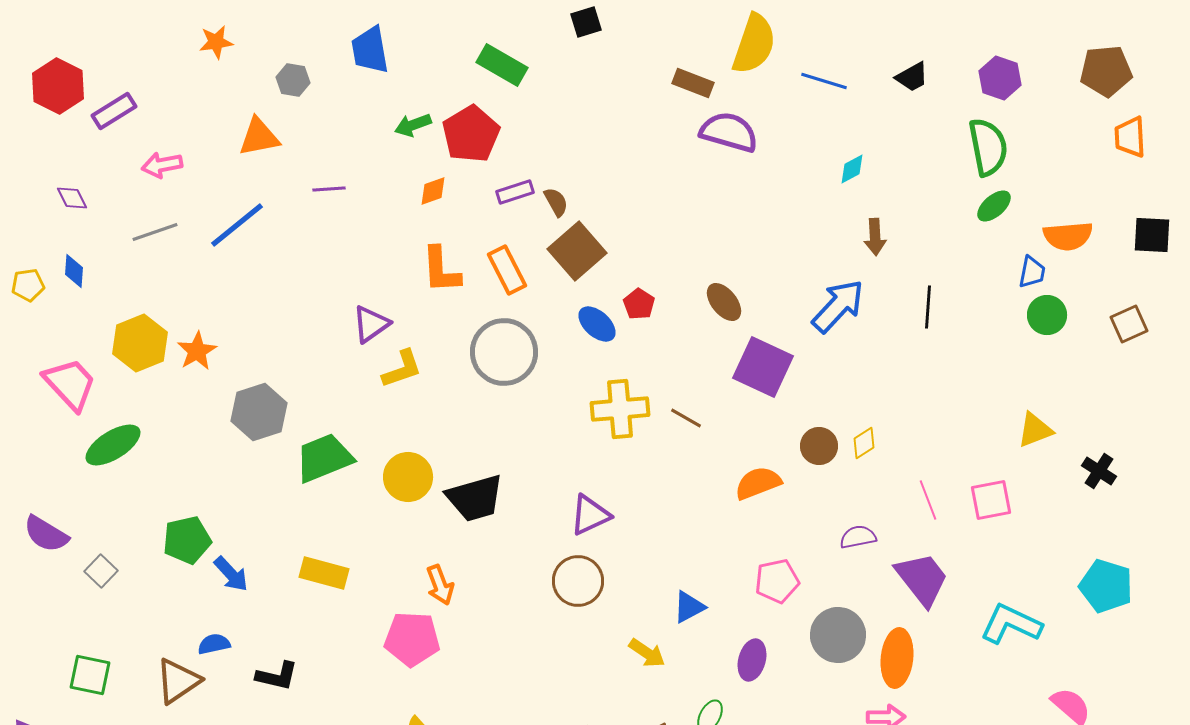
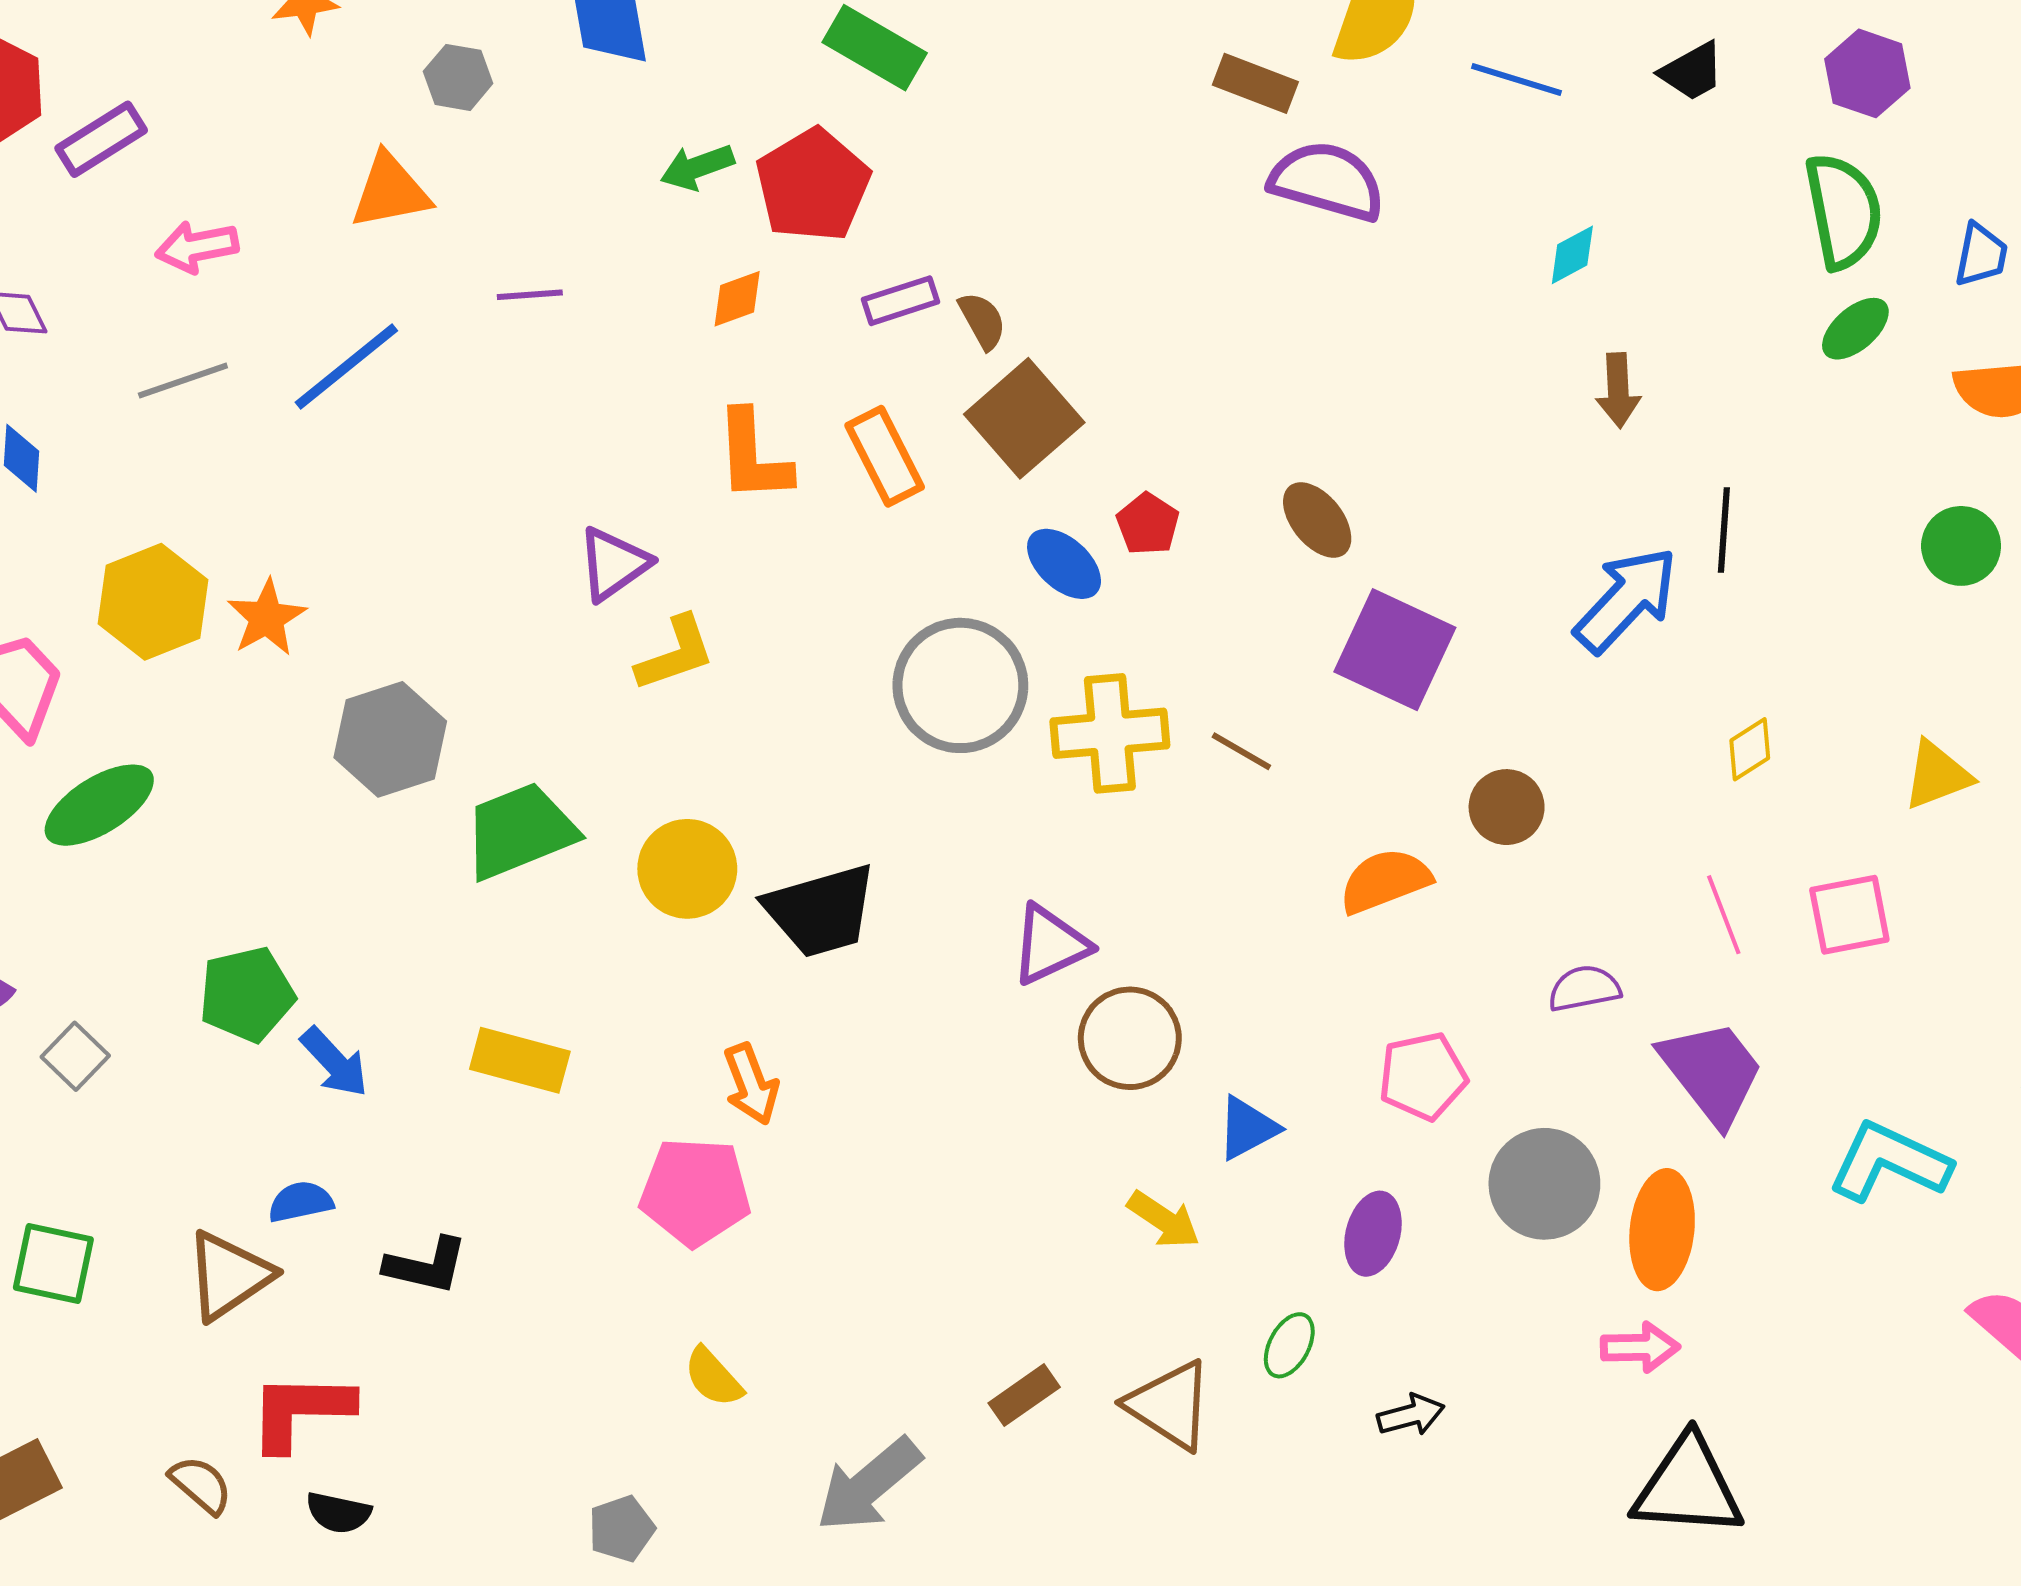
blue trapezoid: (1032, 272) -> (1981, 255), moved
blue arrow: (838, 306) -> (1626, 600), moved
gray circle: (504, 352) -> (960, 685), moved
yellow diamond: (864, 443) -> (1750, 749), moved
brown circle: (578, 581) -> (1130, 1038), moved

